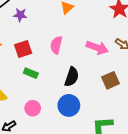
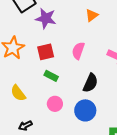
purple star: (20, 15) -> (46, 18), size x1.5
pink circle: (33, 108) -> (55, 104), moved

